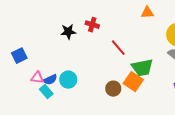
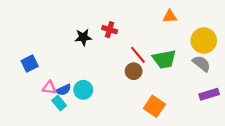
green trapezoid: (142, 68) -> (164, 59), moved
orange square: (133, 82) -> (154, 106), moved
brown circle: (113, 89) -> (134, 71), moved

